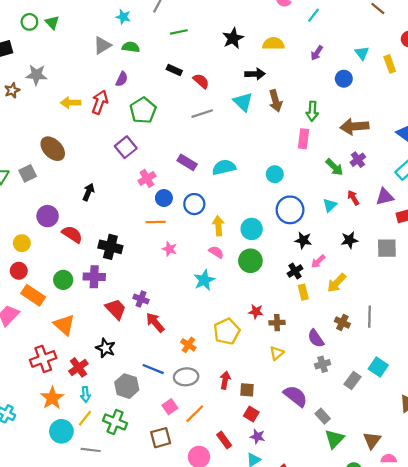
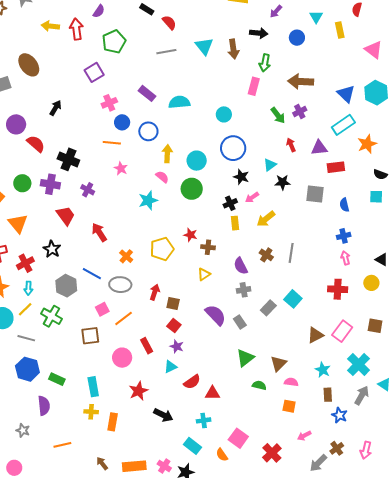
black arrow: (255, 74) -> (259, 33), moved
red arrow: (100, 102) -> (76, 29), turned -35
cyan triangle: (330, 205) -> (270, 165), moved
purple cross: (141, 299) -> (88, 190), moved
gray rectangle: (323, 416) -> (240, 322), moved

